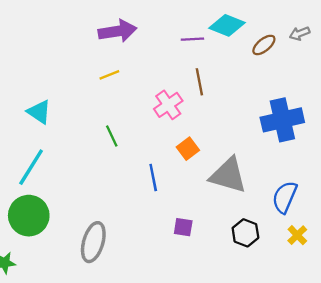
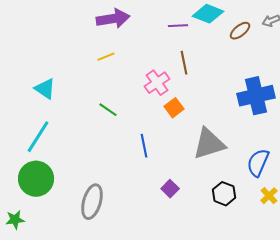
green line: (112, 136) -> (108, 110), turned -30
orange square: (188, 149) -> (174, 108), moved
gray triangle: (228, 175) -> (209, 144), turned -33
purple square: (183, 227) -> (170, 189), turned 36

